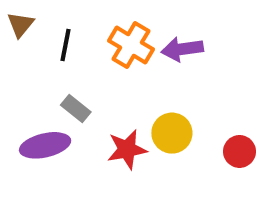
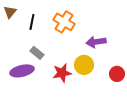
purple arrow: (182, 49) -> (96, 42), moved

